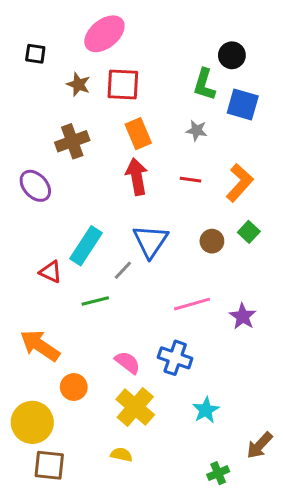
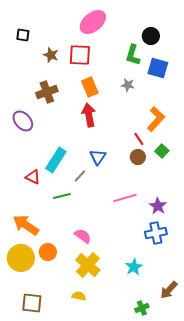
pink ellipse: (104, 34) -> (93, 22), moved
red line: (190, 180) -> (139, 139), moved, turned 48
blue triangle: (151, 241) -> (98, 157), size x0.7
blue cross: (175, 358) -> (156, 233), moved, turned -30
yellow circle: (32, 422) -> (21, 258), moved

